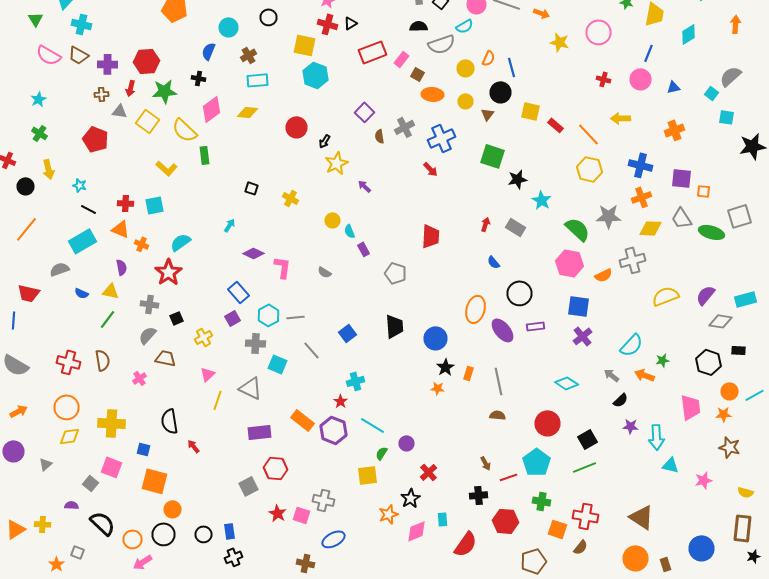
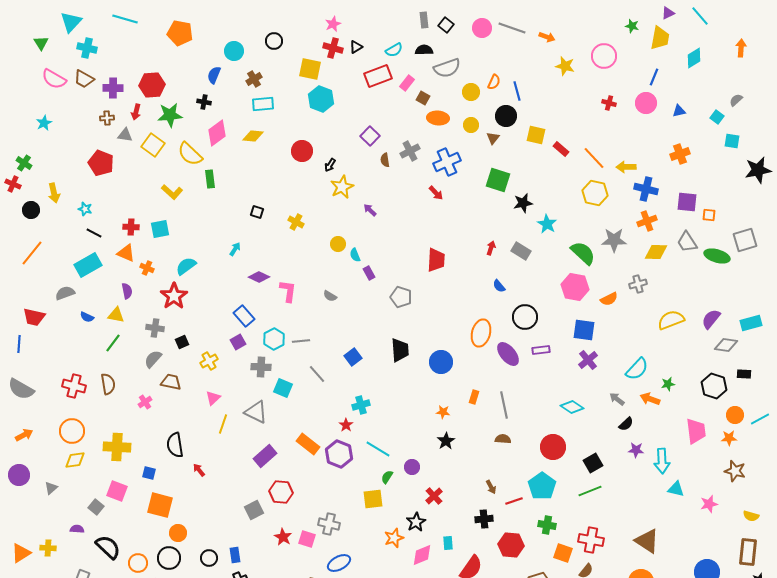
cyan semicircle: (464, 26) -> (394, 50), moved
gray semicircle: (730, 76) -> (736, 100), size x0.6
yellow arrow: (620, 118) -> (626, 167), moved
green cross: (40, 133) -> (24, 163), moved
gray cross: (632, 260) -> (638, 284), size x0.7
black star: (446, 367) -> (446, 441), moved
purple rectangle: (260, 432) -> (265, 456), turned -35

